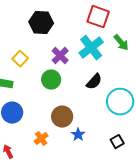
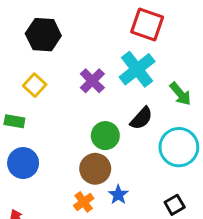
black hexagon: (41, 23) -> (43, 35), moved
green arrow: (121, 43) -> (180, 94), moved
green circle: (51, 80) -> (105, 136), moved
orange cross: (41, 139) -> (84, 202), moved

